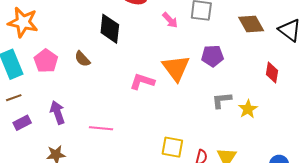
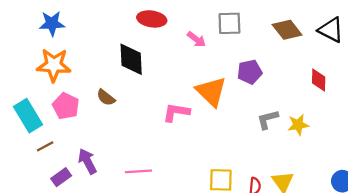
orange star: (23, 22) -> (54, 65), moved
brown line: (14, 98) -> (45, 146), moved
yellow star: (248, 109) -> (298, 125), turned 30
purple rectangle: (22, 123) -> (61, 177), moved

